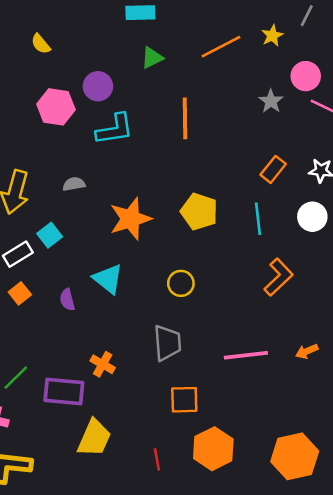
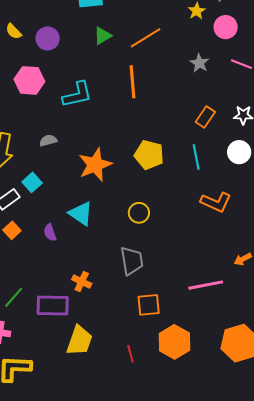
orange line: (221, 47) -> (146, 38), moved
pink circle: (306, 76) -> (226, 27), moved
purple circle: (98, 86) -> (48, 38), moved
orange L-shape: (279, 277) -> (216, 202), turned 72
pink line: (246, 355) -> (206, 285), moved

